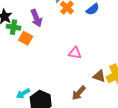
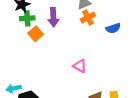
green cross: (13, 27) -> (27, 18), turned -32

